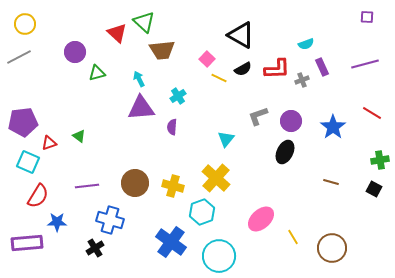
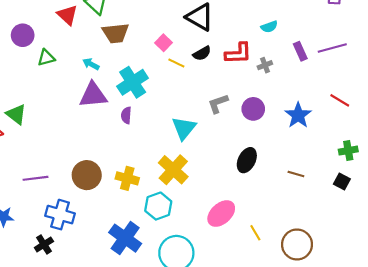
purple rectangle: (322, 67) -> (300, 51), moved
cyan arrow: (139, 79) -> (91, 64), turned -35
cyan cross: (178, 96) -> (133, 82), size x1.8
green triangle: (79, 136) -> (16, 114), moved, size x1.5
cyan triangle: (226, 139) -> (184, 128), size x1.4
black ellipse: (285, 152) -> (247, 160), moved

